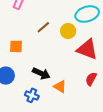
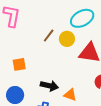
brown line: (43, 27) -> (49, 36), moved

